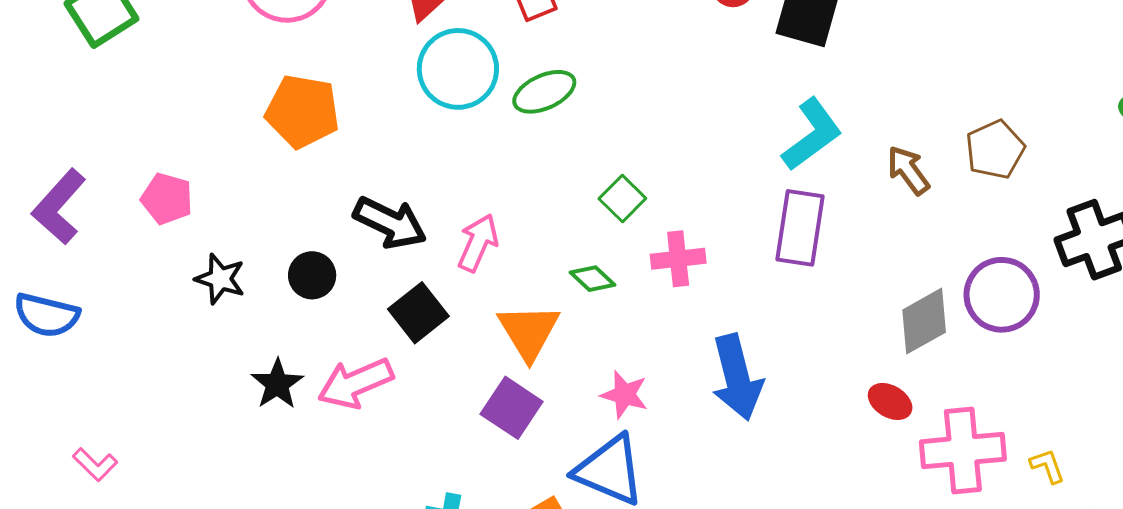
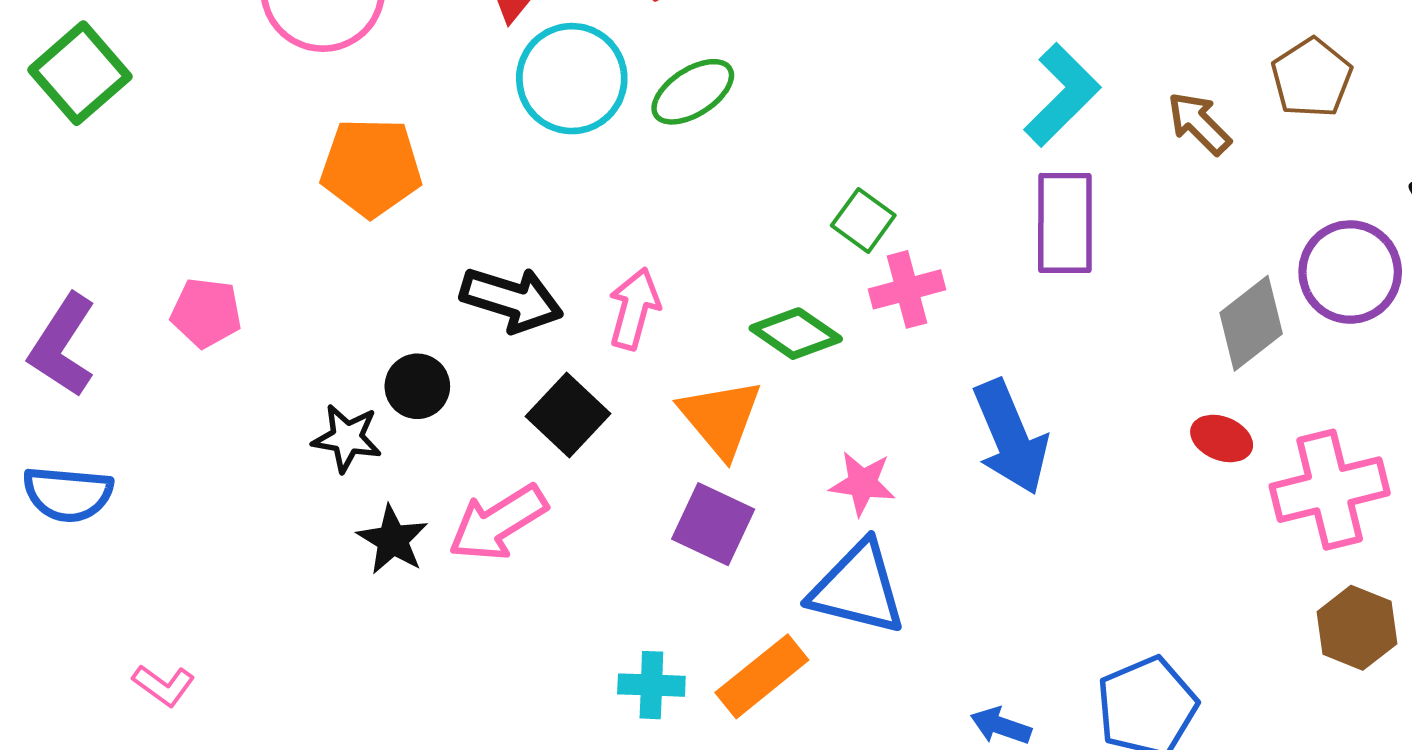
green square: (622, 198) -> (863, 220), moved
black star: (220, 279) -> (347, 438), moved
green diamond: (593, 279) -> (796, 334), size x1.4

